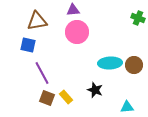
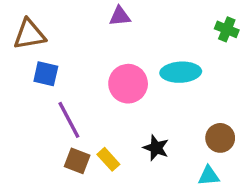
brown triangle: (37, 21) -> (29, 34), moved
pink circle: (77, 32) -> (128, 84), moved
cyan ellipse: (110, 63) -> (181, 72), moved
brown circle: (134, 65) -> (220, 138), moved

